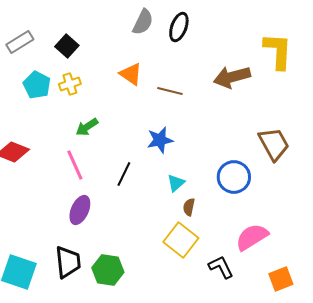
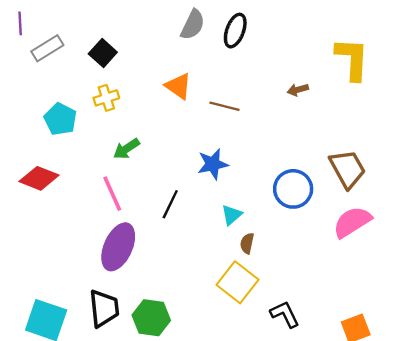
brown arrow: (232, 77) -> (298, 90), size x0.5
cyan pentagon: (37, 85) -> (60, 119), moved
blue circle: (234, 177) -> (293, 189), moved
purple ellipse: (80, 210) -> (118, 247), size x1.4
pink semicircle: (252, 237) -> (352, 222), moved

